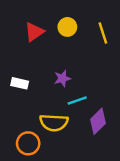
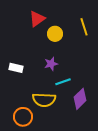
yellow circle: (67, 27) -> (55, 34), moved
red triangle: (34, 32) -> (37, 19), moved

